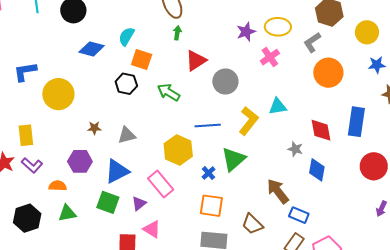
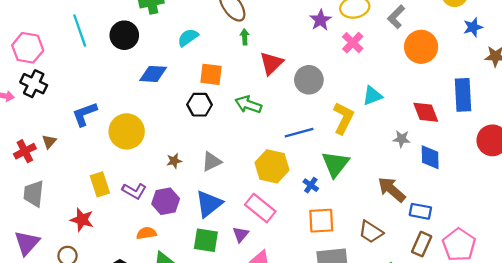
cyan semicircle: (126, 36) -> (188, 37), moved, turned 36
purple L-shape: (32, 165) -> (134, 191), moved

